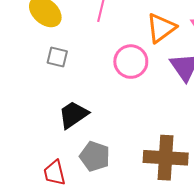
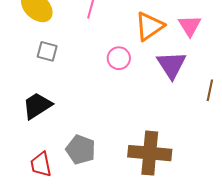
pink circle: (131, 62) -> (119, 58), size x0.7
black trapezoid: (73, 115) -> (37, 106), moved

